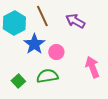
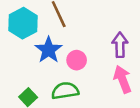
purple arrow: (75, 21) -> (120, 45), moved, turned 60

